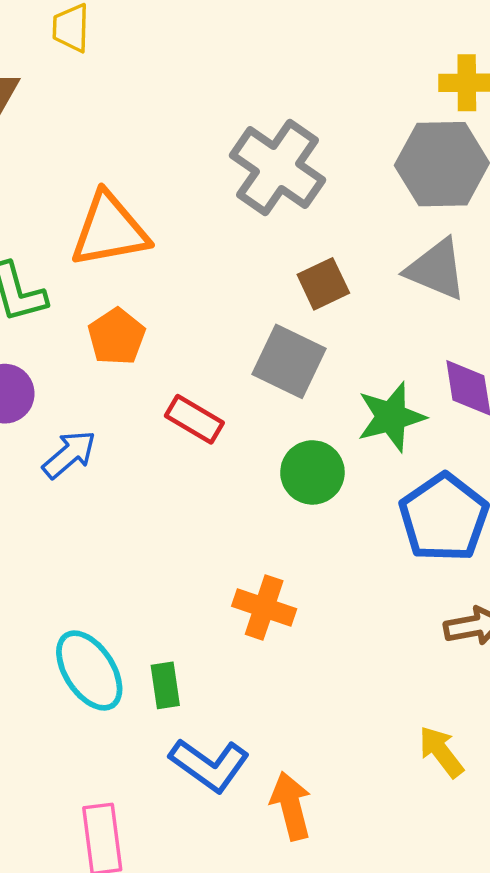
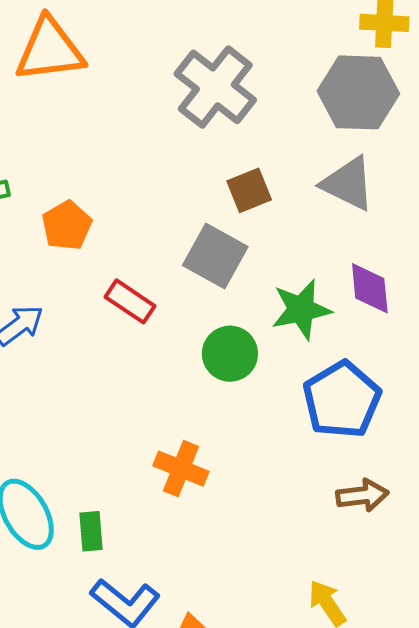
orange triangle: (110, 230) -> (50, 50), moved

